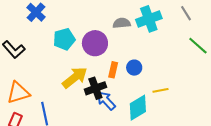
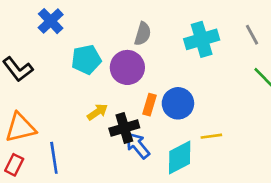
gray semicircle: (122, 23) -> (143, 34), moved, turned 108
blue circle: (134, 68) -> (178, 103), size x1.5
yellow arrow: (75, 78) -> (97, 112), size x0.6

